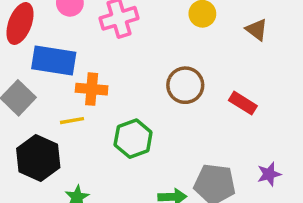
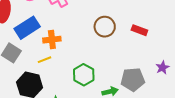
blue rectangle: (54, 60) -> (27, 28), turned -30
green hexagon: (133, 139) -> (84, 75), moved

